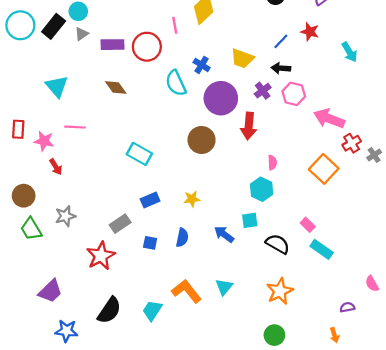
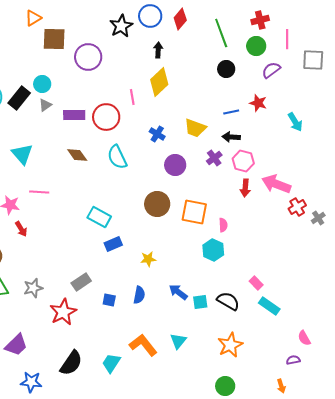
blue line: (281, 41) -> (231, 112), turned 35
cyan semicircle: (176, 83) -> (117, 157), moved
purple circle: (221, 98) -> (175, 165), size x0.7
red arrow: (249, 126) -> (245, 188), moved, size x0.7
orange square: (324, 169) -> (194, 212), moved, turned -32
blue rectangle: (150, 200) -> (113, 244), moved
gray star: (65, 216) -> (33, 288), moved
cyan square: (250, 220) -> (200, 302), moved
pink semicircle: (372, 284) -> (304, 338), moved

